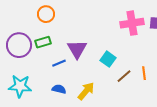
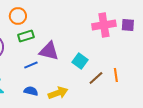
green rectangle: (43, 42) -> (26, 36), moved
purple triangle: (77, 49) -> (49, 51), turned -45
yellow arrow: (86, 91) -> (58, 93), turned 30

